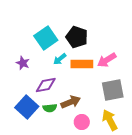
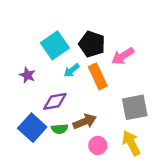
pink arrow: (107, 60) -> (123, 56), moved
orange rectangle: (82, 64) -> (98, 76), turned 65

